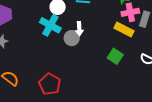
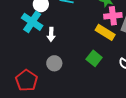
white arrow: (79, 29) -> (51, 34), moved
gray circle: (72, 38) -> (54, 63), moved

